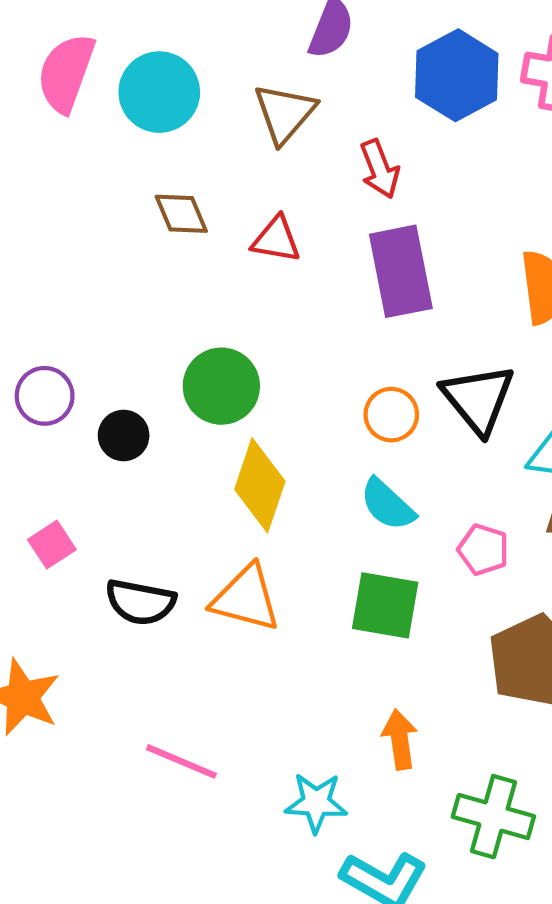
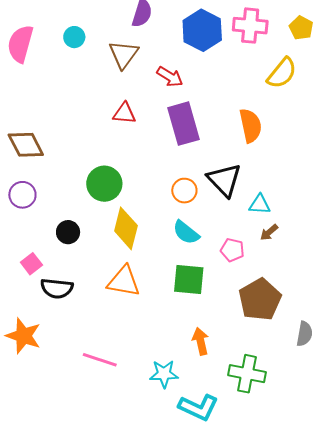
cyan circle: (159, 92) -> (74, 37), moved, size x0.6
red arrow: (380, 169) -> (170, 77), turned -32
brown diamond: (181, 214) -> (26, 145), moved, size x1.4
black circle: (124, 435) -> (68, 232), moved
black semicircle: (140, 602) -> (57, 288), moved

